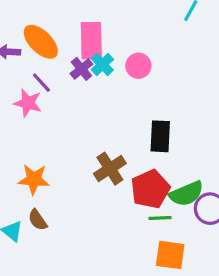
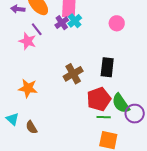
pink circle: (138, 66) -> (117, 23), moved
brown cross: (110, 169) -> (73, 74), moved
green semicircle: (186, 194) -> (121, 103), turned 75
brown semicircle: (38, 220) -> (31, 127), moved

